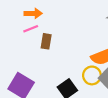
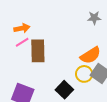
brown rectangle: (46, 41) -> (38, 51), size x1.6

